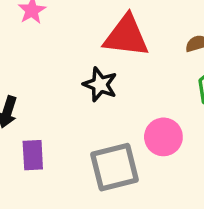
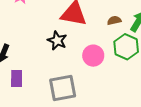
pink circle: (163, 137) -> (93, 56), moved

